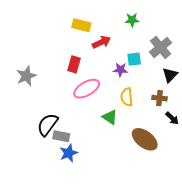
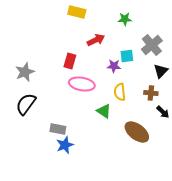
yellow rectangle: (81, 25) -> (77, 12), moved
pink ellipse: (87, 89) -> (82, 84), turned 40
black semicircle: (48, 125) -> (26, 104), moved

